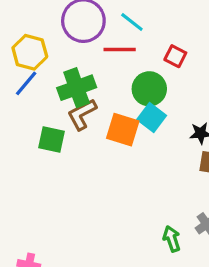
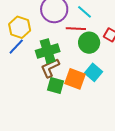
green circle: (149, 89) -> (89, 43), moved
green square: (52, 139) -> (55, 86), moved

